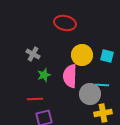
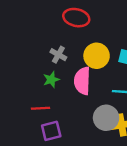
gray cross: (33, 54) -> (58, 55), moved
gray circle: (90, 94) -> (106, 118), moved

